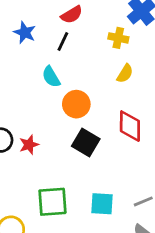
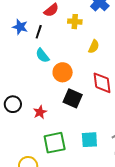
yellow cross: (118, 38) -> (75, 22), moved
black line: (63, 42) -> (39, 32), moved
red star: (29, 145) -> (40, 112), moved

